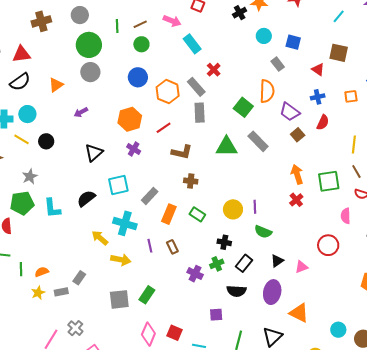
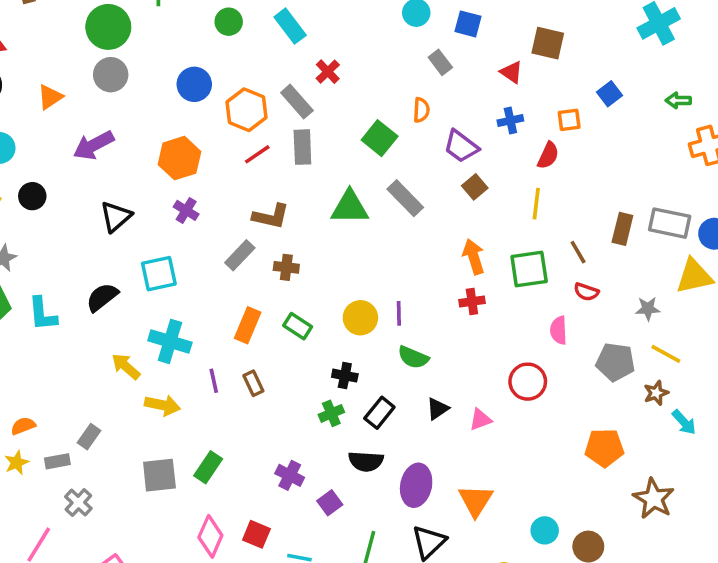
green circle: (141, 44) -> (229, 22), moved
orange semicircle: (267, 91) -> (421, 110), size x0.6
purple arrow: (81, 112) -> (94, 145), size x1.6
red semicircle: (323, 122) -> (548, 155), moved
red line: (164, 128) -> (257, 154), moved
yellow line: (354, 145) -> (536, 204), moved
gray rectangle: (150, 196) -> (240, 255), moved
red cross: (296, 200) -> (472, 301), turned 32
purple cross: (195, 274) -> (290, 475), moved
purple ellipse: (272, 292) -> (416, 485), moved
orange triangle: (299, 313) -> (476, 501), turned 35
purple square: (216, 315) -> (330, 503), turned -32
gray cross: (75, 328) -> (78, 503), moved

